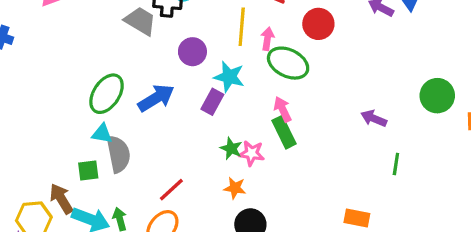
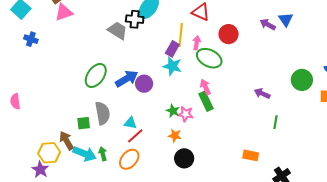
purple circle: (192, 52) -> (144, 84), moved
purple rectangle: (212, 102) -> (172, 49), moved
cyan triangle: (102, 134) -> (130, 123), moved

